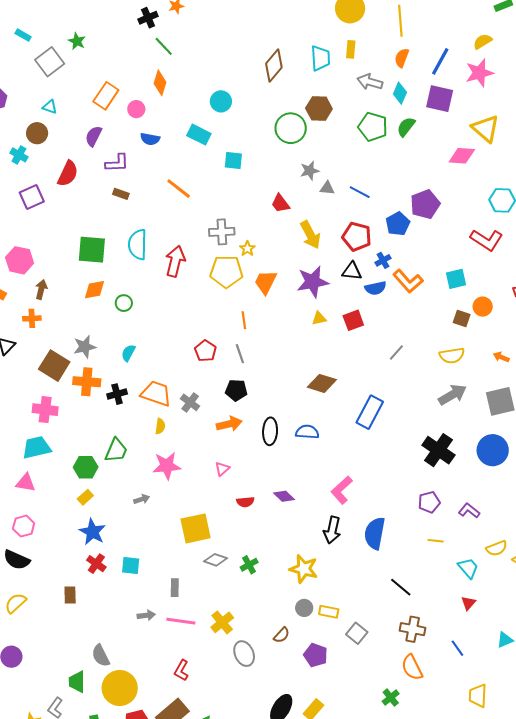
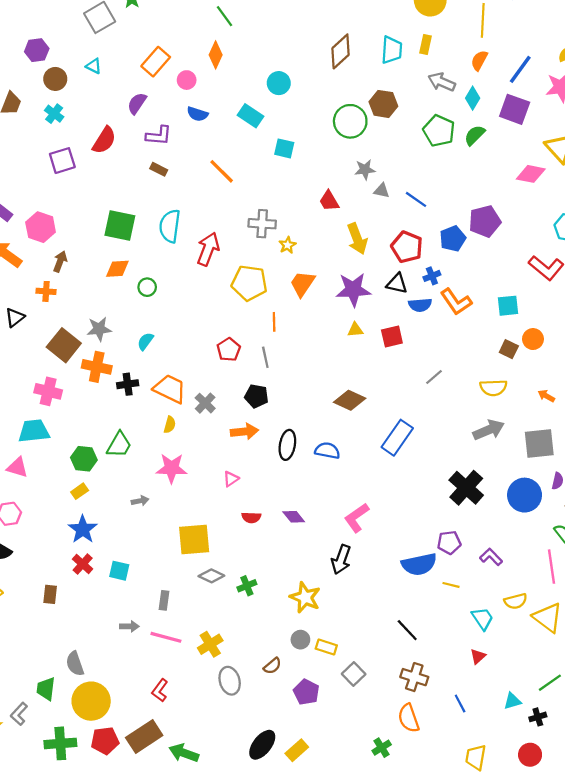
brown circle: (37, 133) -> (55, 79), moved
yellow pentagon: (226, 272) -> (249, 283), moved
blue semicircle: (375, 533) -> (419, 564), moved, turned -120

